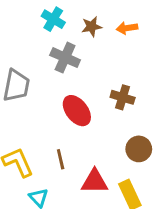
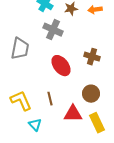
brown circle: (139, 149) -> (91, 94), moved

